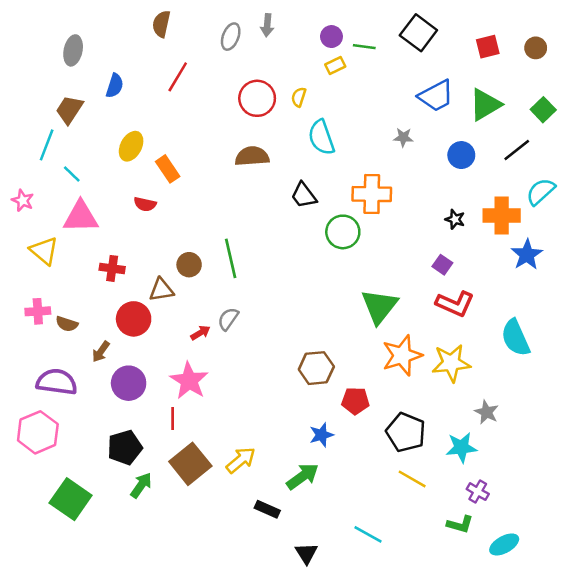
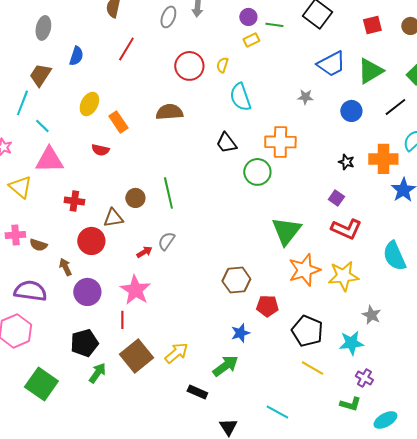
brown semicircle: (252, 156) -> (169, 112), moved
brown arrow: (101, 352) -> (65, 267), turned 120

